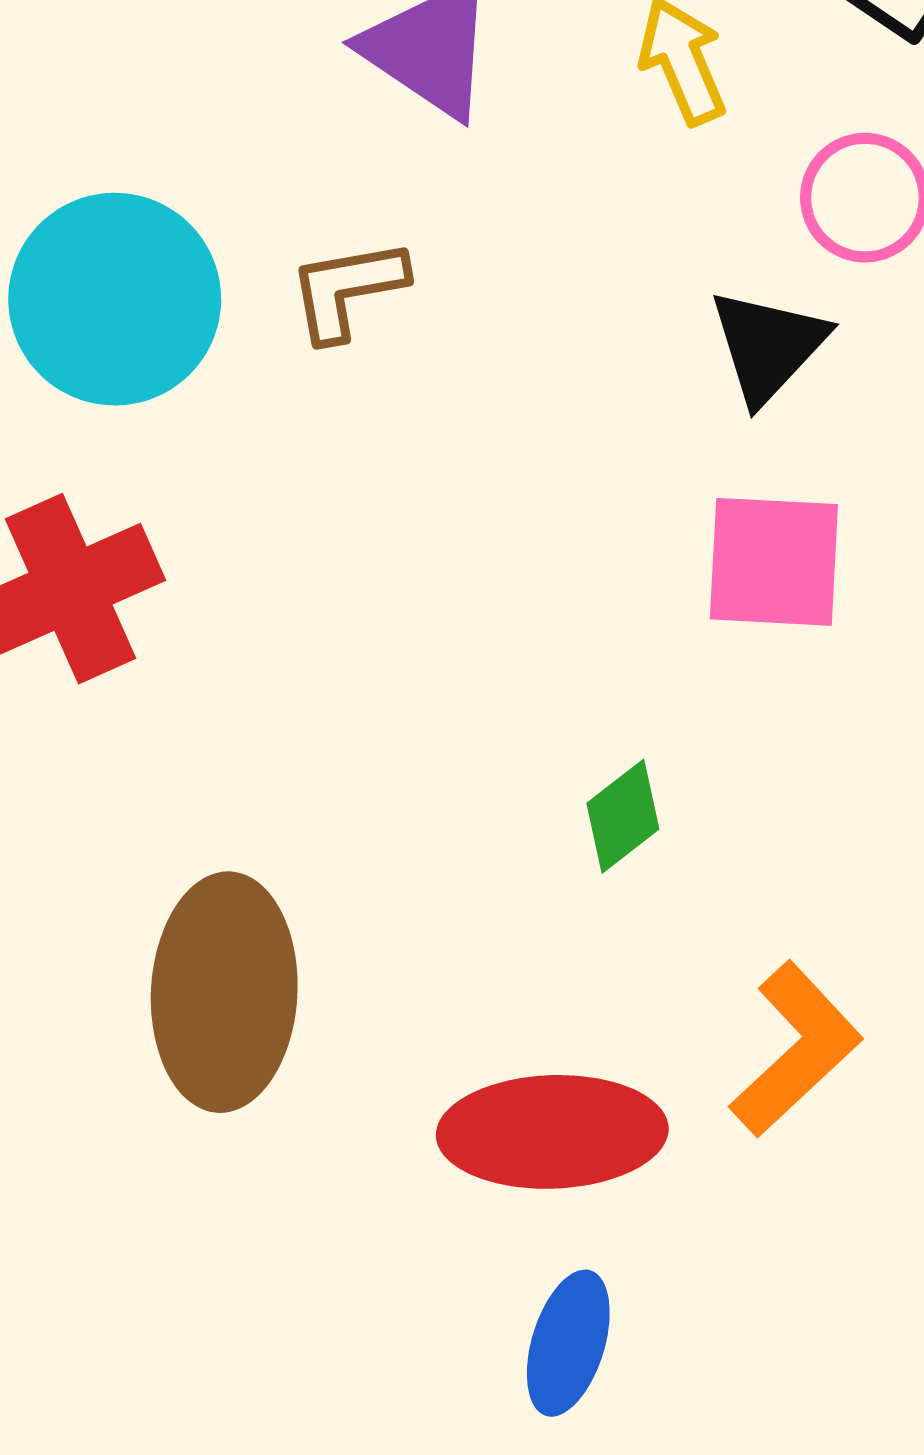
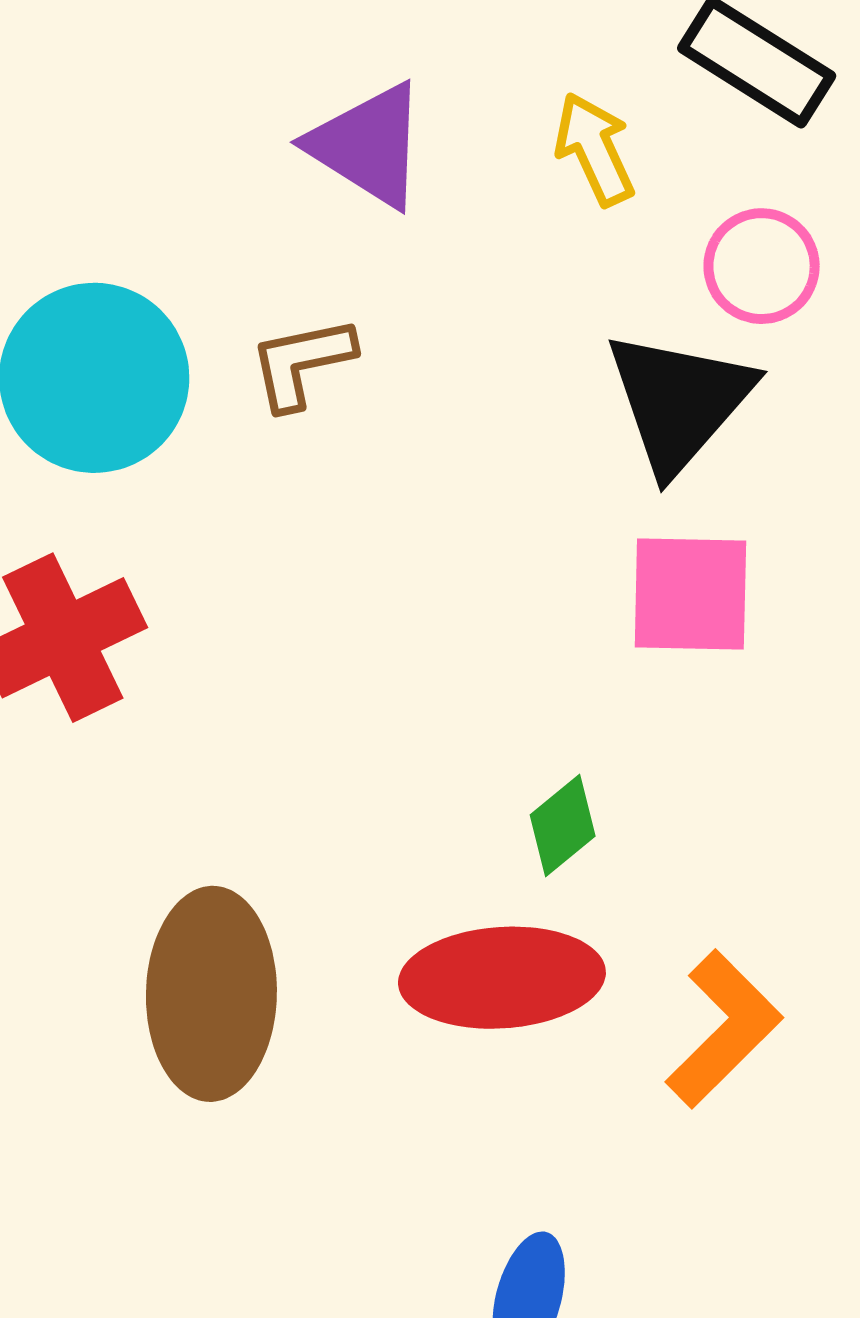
black triangle: (768, 346) -> (679, 401), size x1.4
red ellipse: (552, 1132) -> (502, 978), moved

